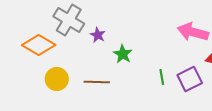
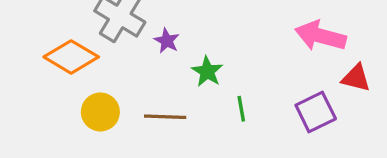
green line: (162, 77) -> (241, 109), moved

